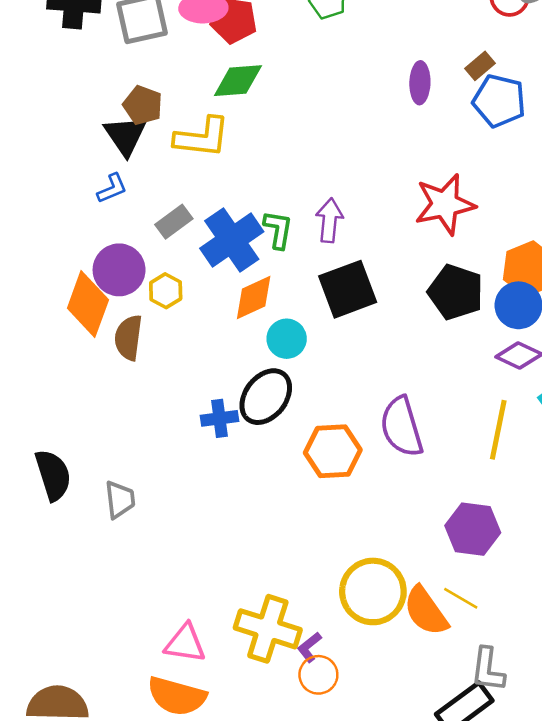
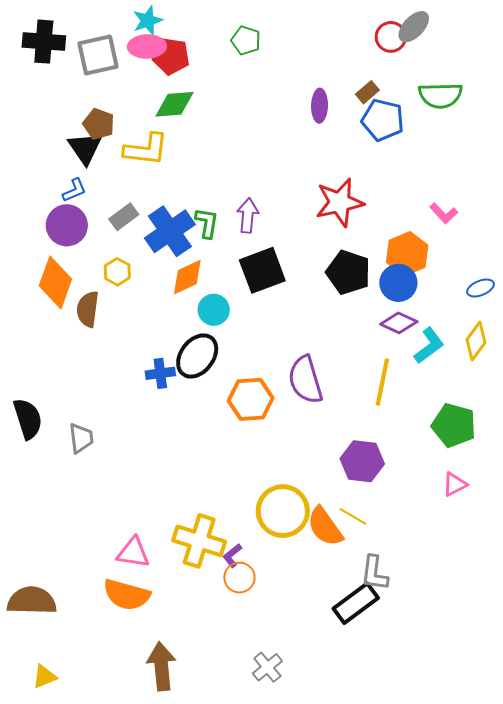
purple circle: (119, 270) -> (67, 225), moved

